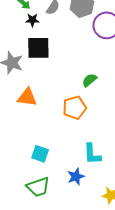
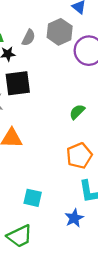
orange pentagon: (74, 108) -> (79, 156), moved
green trapezoid: (38, 187) -> (20, 236), moved

